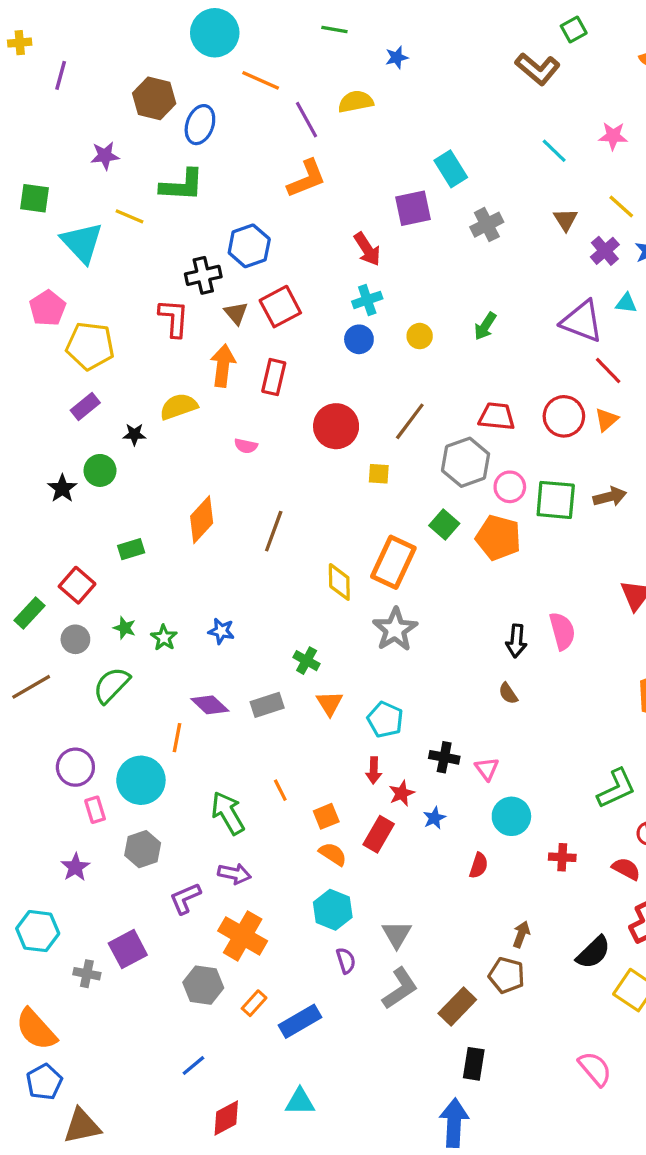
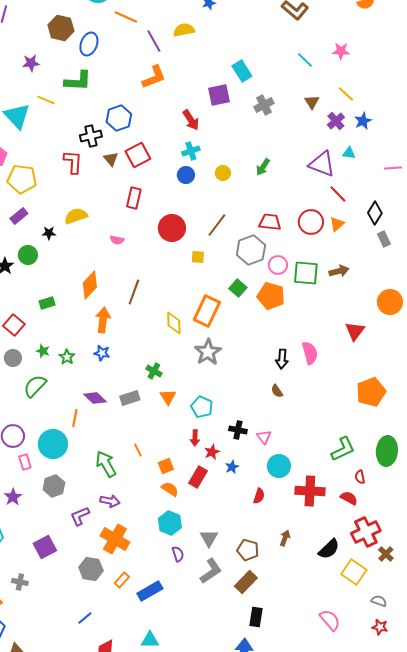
orange arrow: (223, 366) -> (103, 320), moved
red cross: (562, 857) -> (310, 491), size x1.8
gray cross: (87, 974) -> (20, 582), moved
brown pentagon: (507, 975) -> (248, 550), moved

